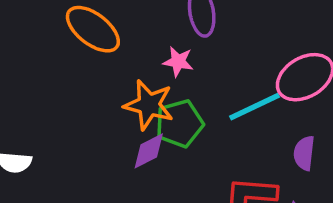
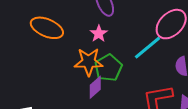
pink star: (178, 62) -> (99, 34), turned -30

